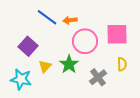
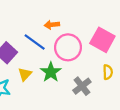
blue line: (47, 17) -> (35, 42), moved
pink square: (117, 34) -> (102, 40), turned 30

